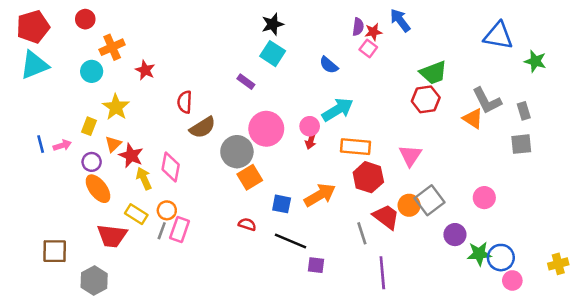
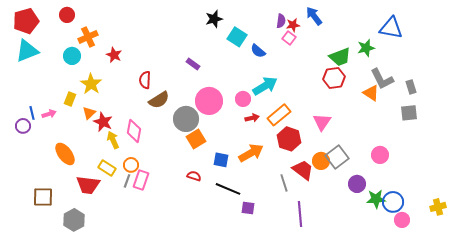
cyan square: (273, 54) -> (237, 37), moved
green star: (535, 61) -> (366, 48), moved, turned -30
red arrow: (311, 140) -> (252, 118), moved, turned -120
orange rectangle: (356, 147) -> (279, 115), turned -45
purple circle: (92, 162) -> (23, 126), moved
orange ellipse: (98, 189) -> (65, 154), moved

